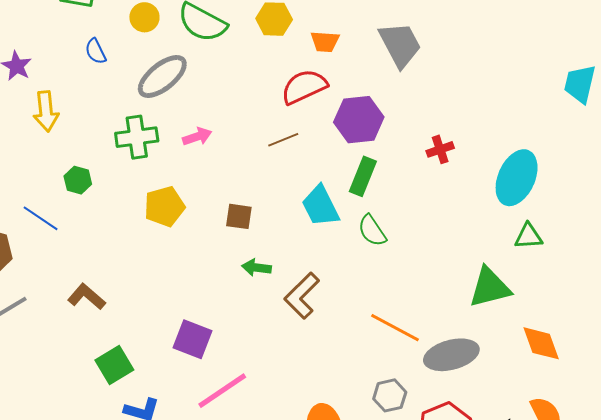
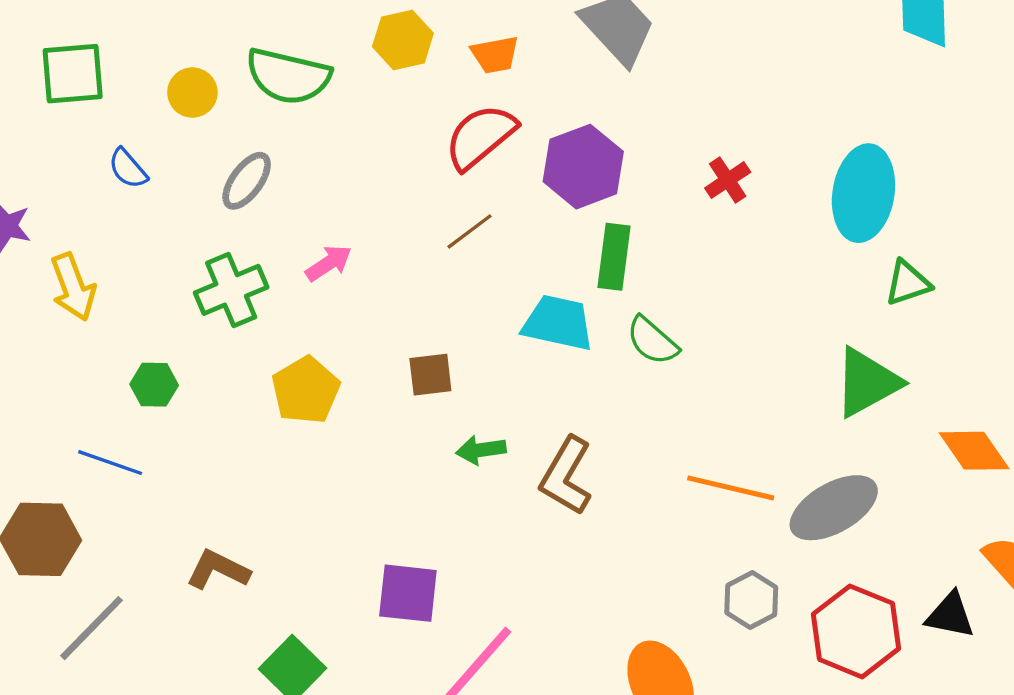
gray ellipse: (162, 76) -> (247, 181), size x0.7
cyan trapezoid: (320, 206) -> (558, 323), turned 144

